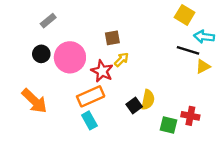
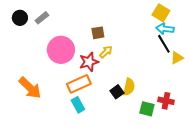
cyan arrow: (204, 37) -> (165, 29), moved
black line: (188, 50) -> (164, 44), turned 42
black circle: (41, 54) -> (20, 18), moved
red star: (102, 71) -> (89, 62), turned 30

